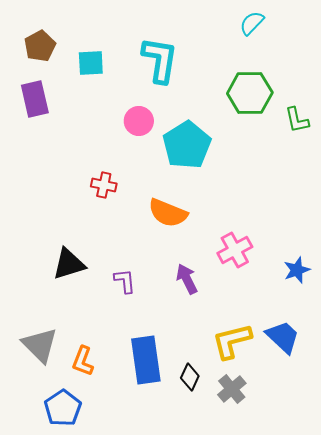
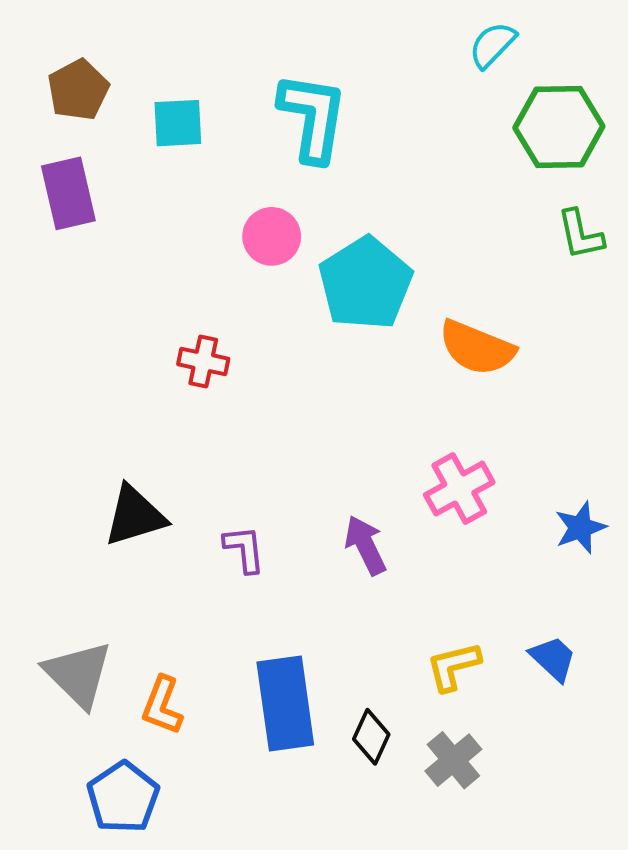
green hexagon: (250, 93) -> (559, 127), moved
orange semicircle: (168, 213) -> (477, 348), moved
blue trapezoid: (283, 337) -> (553, 659), size x0.7
yellow L-shape: (232, 341) -> (453, 666), size x0.7

